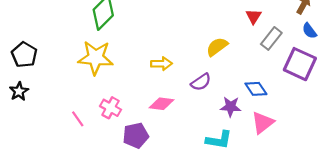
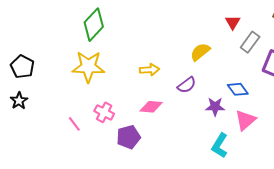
cyan L-shape: (219, 140) -> (220, 146), moved, turned 115

